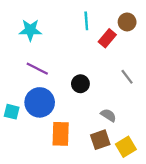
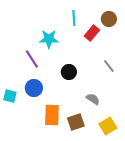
cyan star: (30, 30) -> (49, 39), moved
purple line: (37, 69) -> (32, 59), turned 30
blue circle: (40, 102) -> (34, 88), size x0.7
brown square: (100, 140) -> (76, 122), moved

